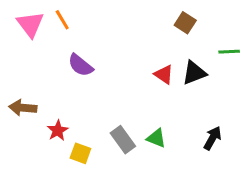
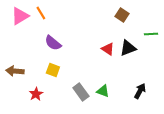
pink triangle: (30, 24) -> (20, 16), turned 36
red star: (58, 131) -> (36, 94), moved
yellow square: (80, 153) -> (53, 70), moved

